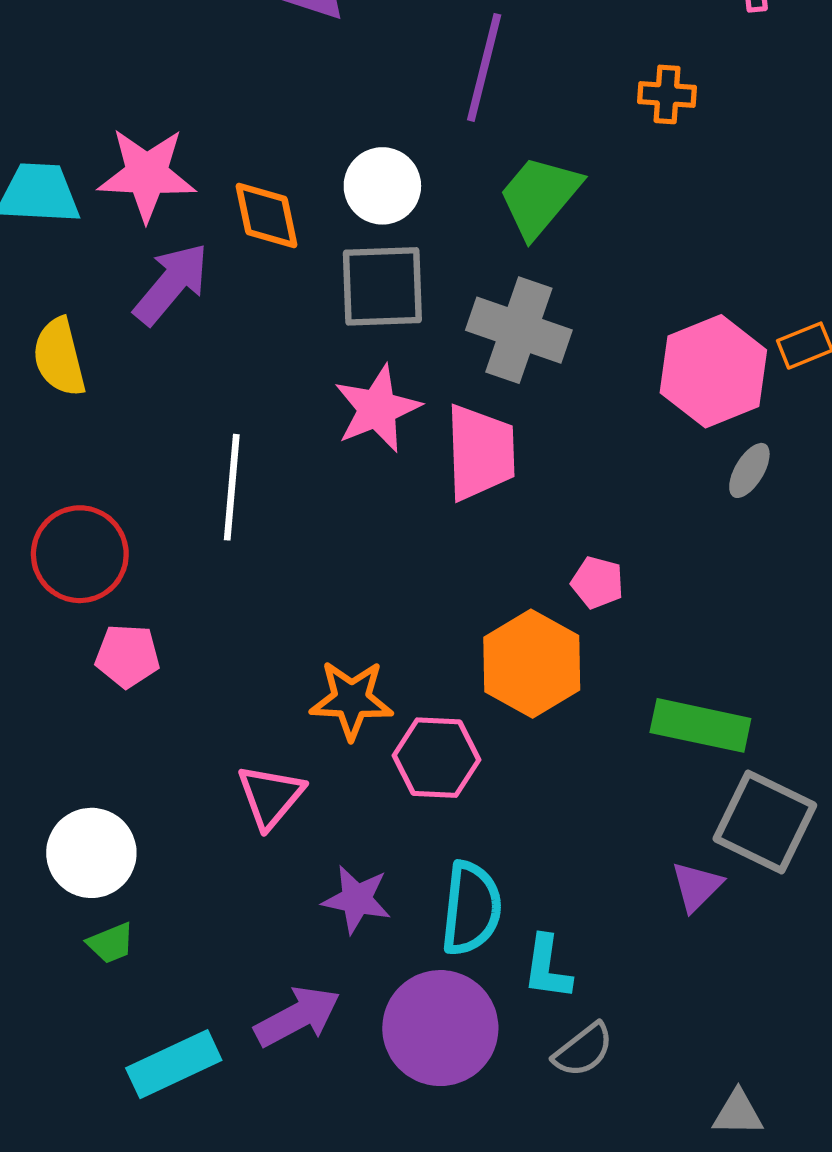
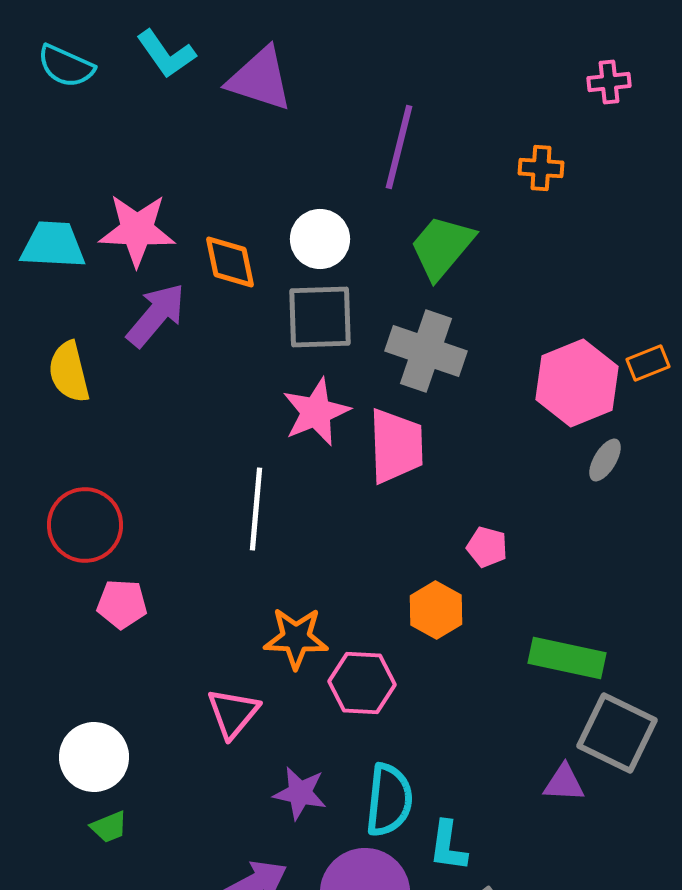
white line: (232, 487) -> (256, 509), moved
orange hexagon: (532, 664) -> (436, 610), size x0.7
purple triangle: (697, 886) -> (564, 783), turned 48

